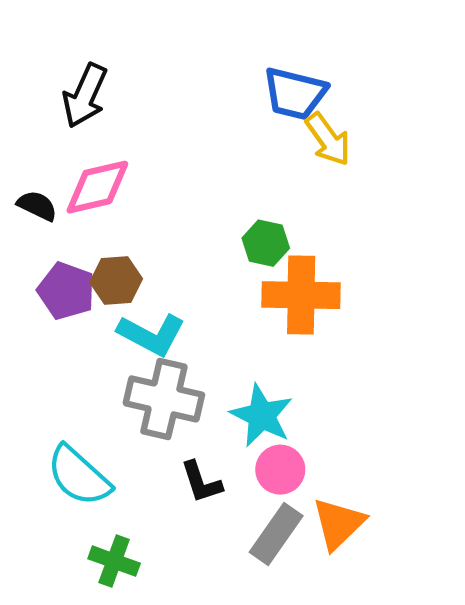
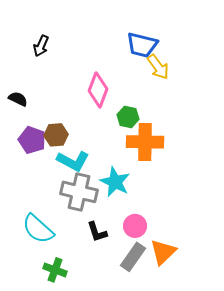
black arrow: (85, 96) -> (41, 46), size x0.7
pink diamond: (97, 187) -> (98, 90), moved, turned -56
cyan star: (262, 416) -> (115, 182), moved

